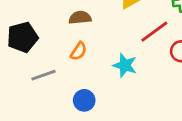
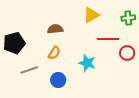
red line: (154, 32) -> (108, 39), turned 35
blue circle: (84, 100) -> (58, 80), moved

